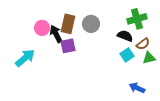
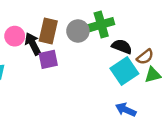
green cross: (137, 19) -> (101, 25), moved
cyan square: (127, 55) -> (124, 71), size x1.5
blue arrow: (137, 88) -> (126, 110), moved

